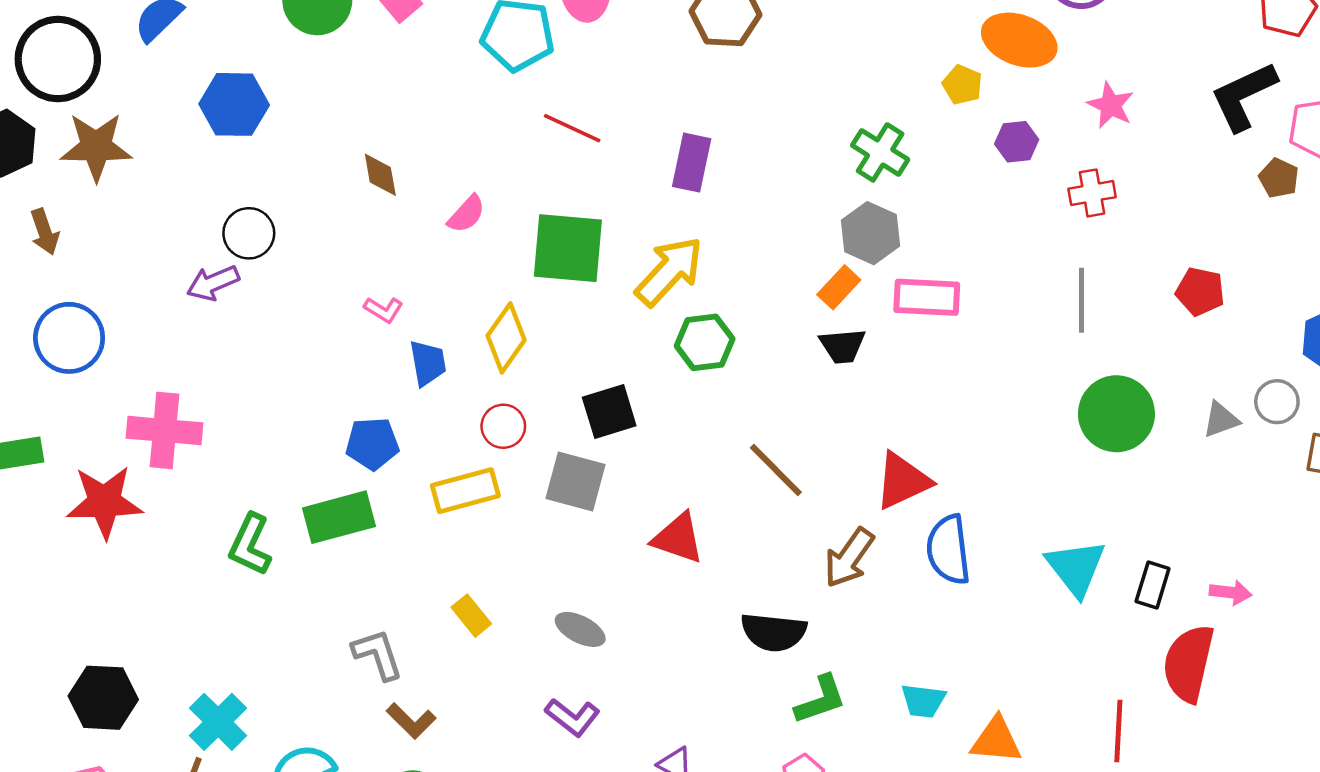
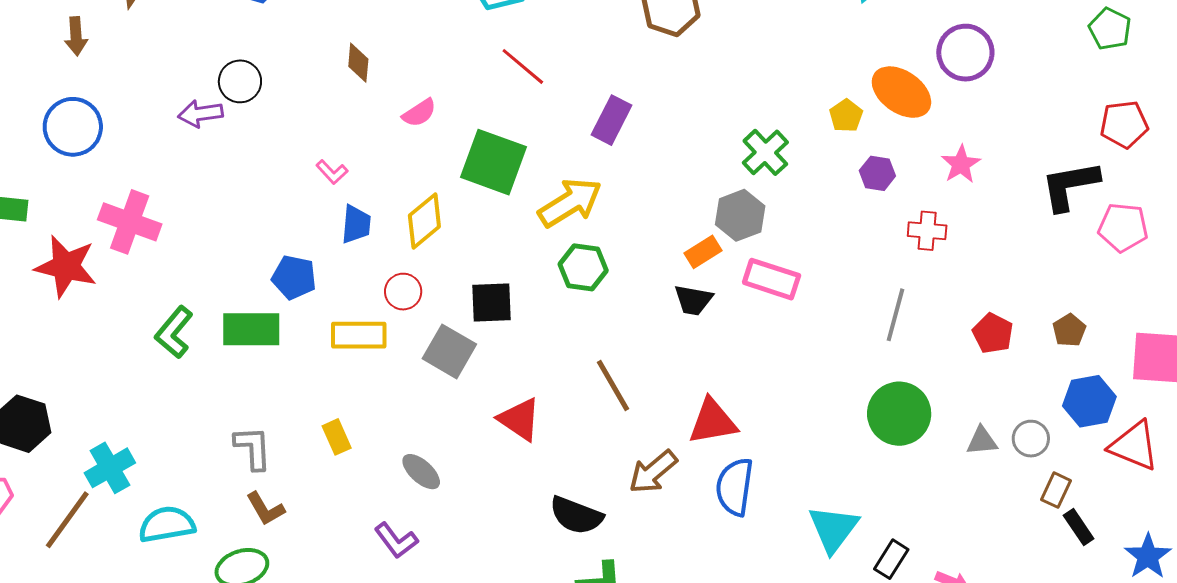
brown pentagon: (1279, 178) -> (1069, 330), moved

